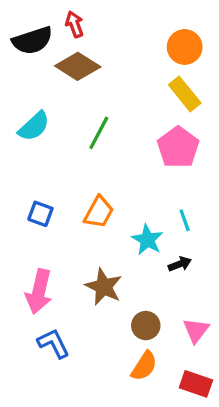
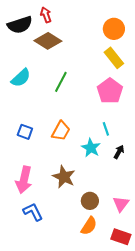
cyan line: (185, 220) -> (106, 129), moved
black arrow: (180, 264) -> (119, 152), moved, turned -40

